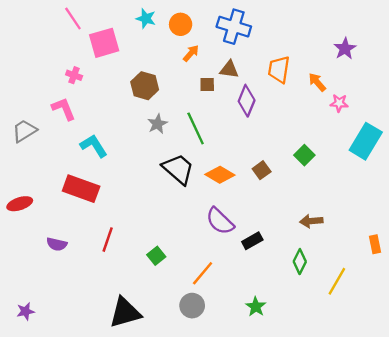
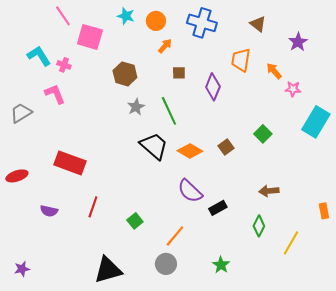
pink square: (104, 43) -> (90, 37), turned 32
brown triangle: (229, 69) -> (258, 24), moved, turned 30
cyan L-shape: (94, 146) -> (39, 56), moved

